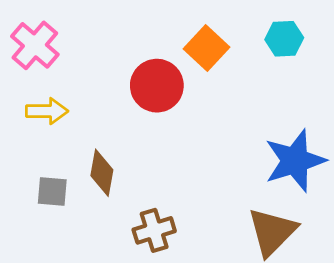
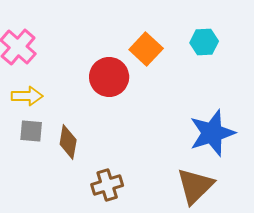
gray square: (52, 192) -> (31, 131), moved

